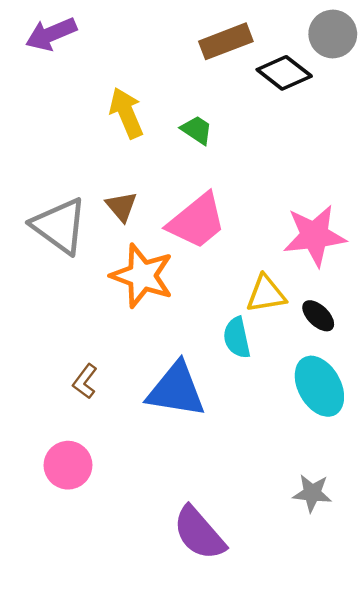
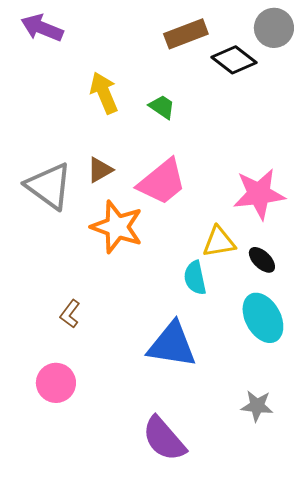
purple arrow: (51, 34) -> (42, 28), turned 45
brown triangle: (121, 206) -> (100, 170), turned 40
blue triangle: (176, 390) -> (172, 345), moved

